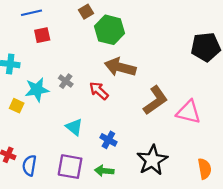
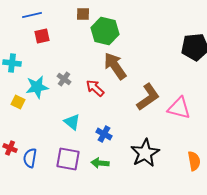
brown square: (86, 12) -> (83, 14), turned 32
brown arrow: (120, 67) -> (115, 66), turned 40

